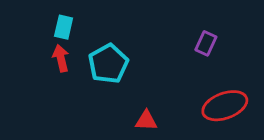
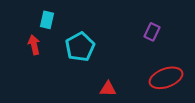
red arrow: (61, 58) -> (34, 45), moved

